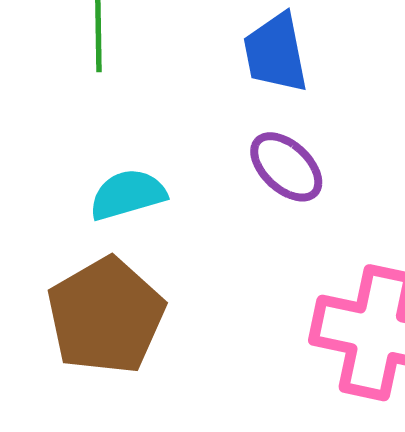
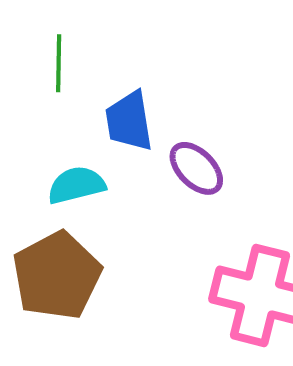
blue trapezoid: (276, 53) -> (129, 121), moved

